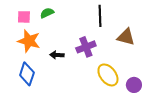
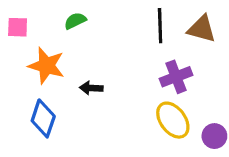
pink square: (24, 17) -> (18, 27), moved
brown triangle: (126, 37) -> (202, 29), moved
purple cross: (86, 47) -> (176, 77), moved

